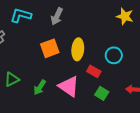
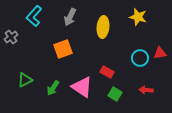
cyan L-shape: (21, 15) -> (34, 16), turned -65
yellow ellipse: (78, 49) -> (103, 27), moved
cyan circle: (114, 55) -> (140, 58), moved

